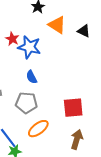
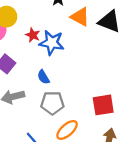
black triangle: (84, 31) -> (109, 22), size x1.6
blue semicircle: (32, 77) -> (43, 77), moved

